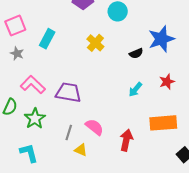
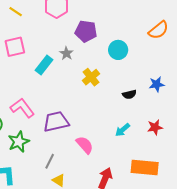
blue star: (161, 39) -> (157, 84), size x0.6
gray star: (17, 53) -> (66, 53), moved
purple trapezoid: (68, 93) -> (56, 122), turned -32
pink semicircle: (94, 127) -> (85, 145), moved

